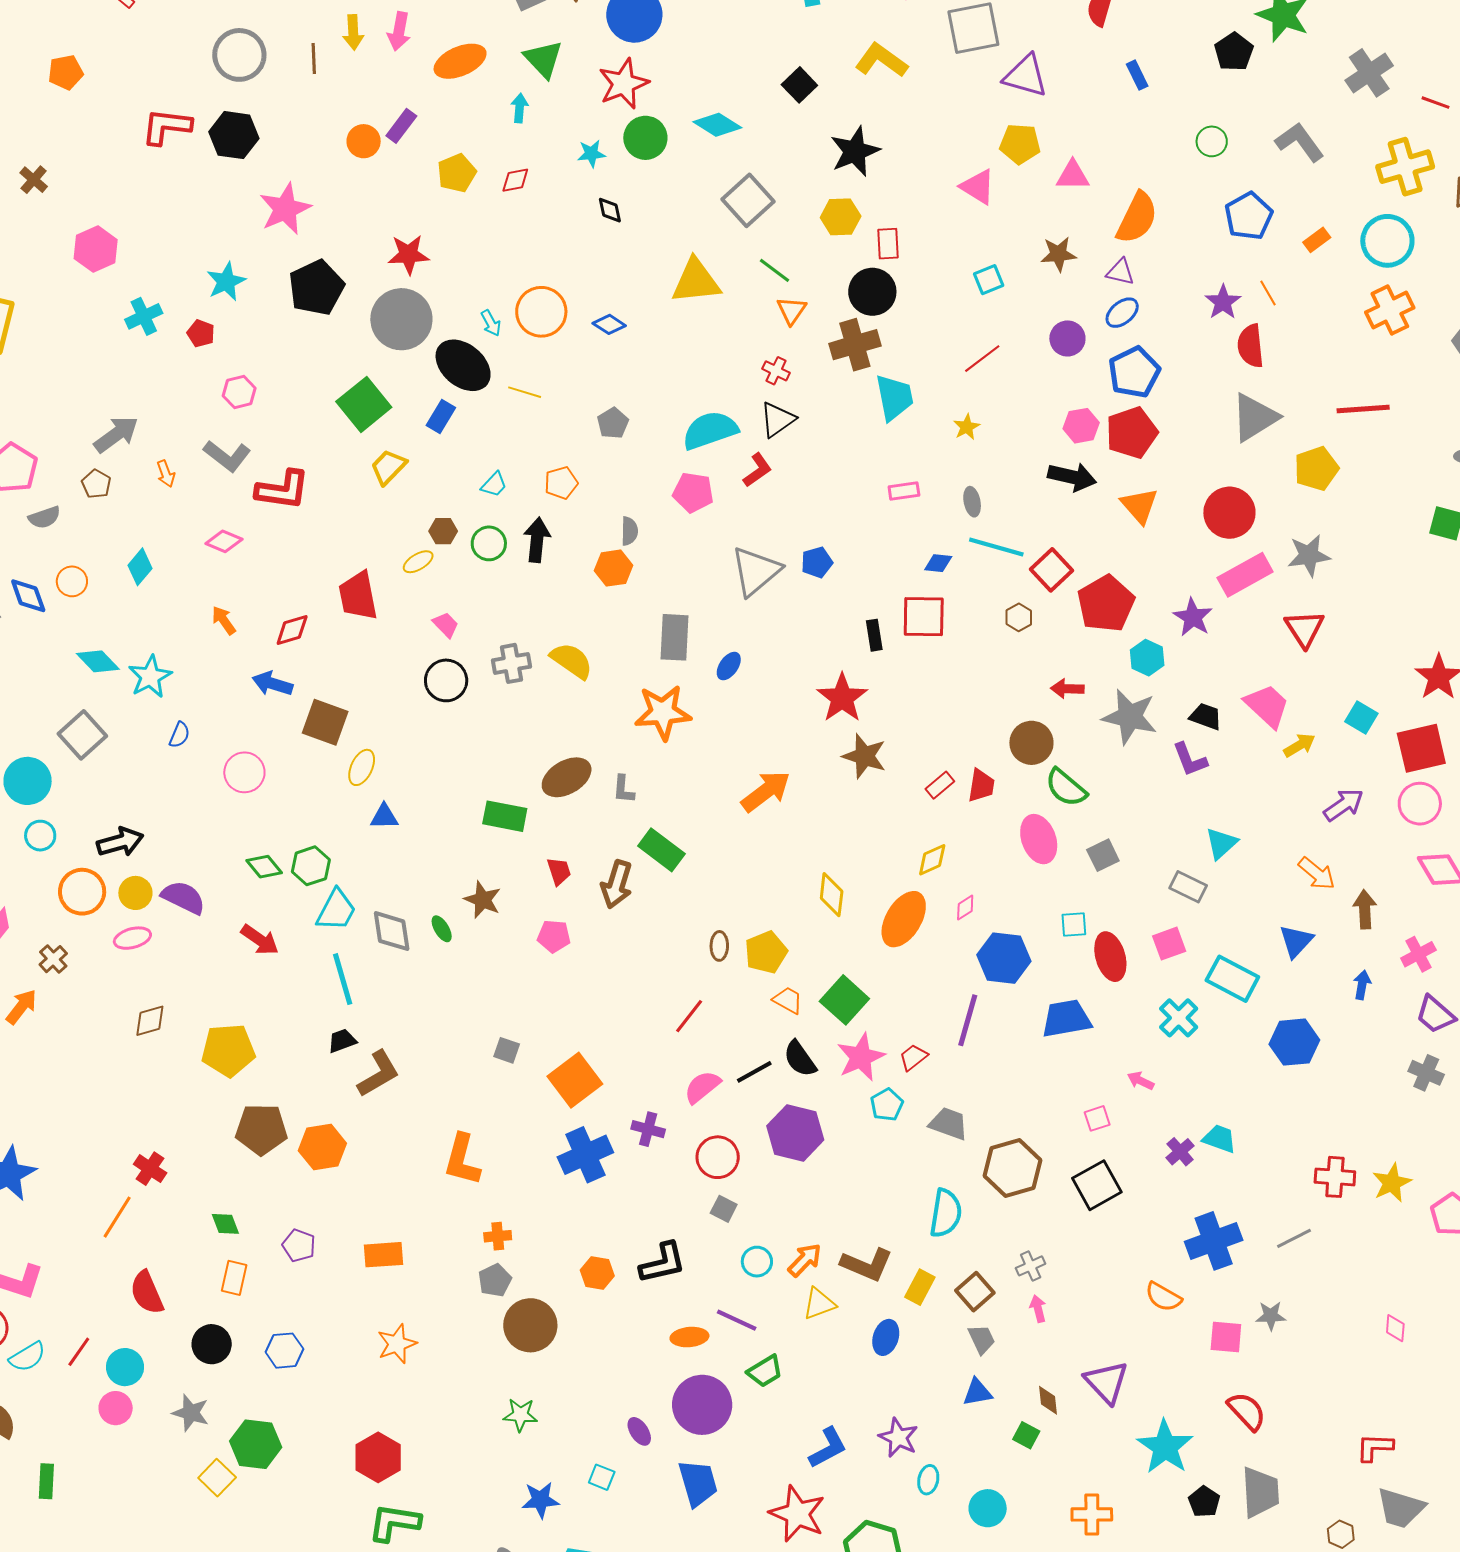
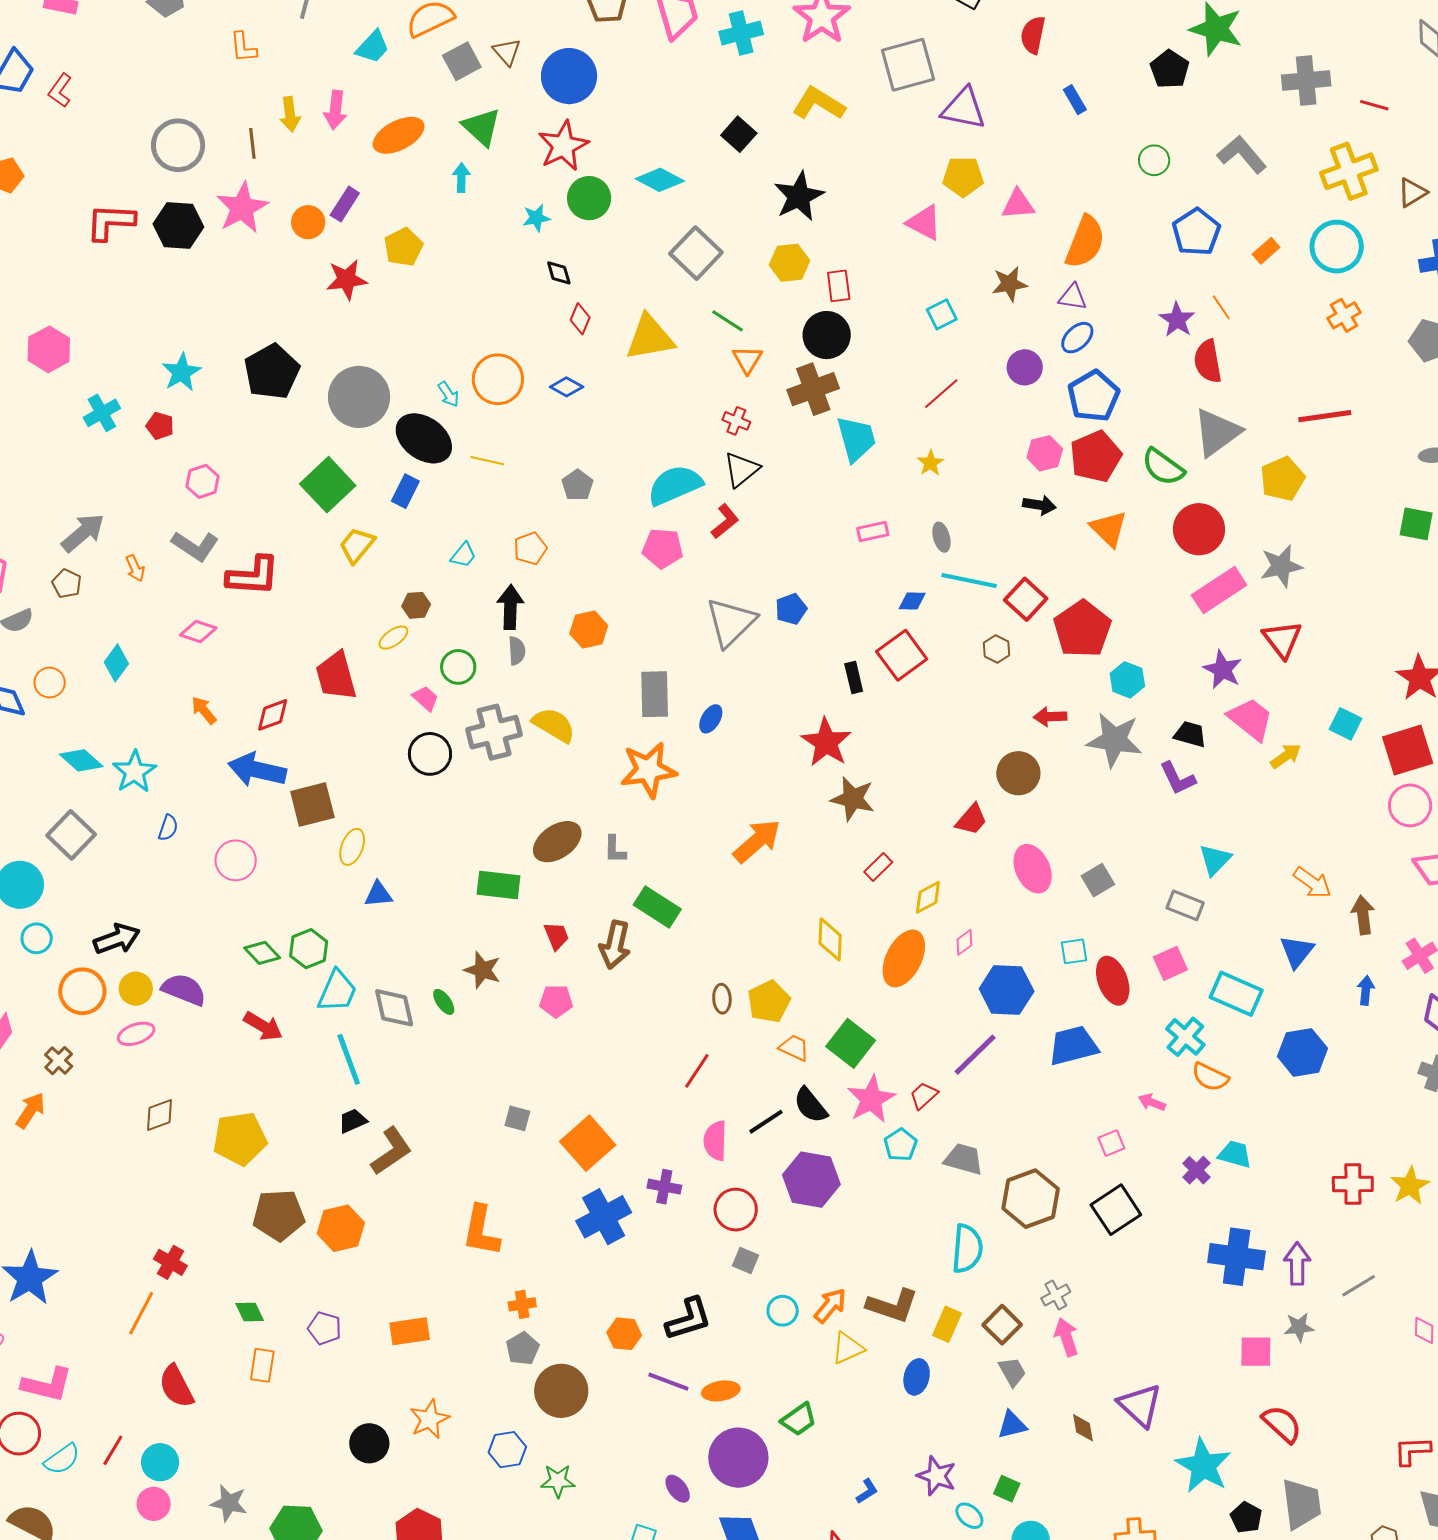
gray cross: (1369, 73) -> (1306, 80), turned 33
red diamond: (515, 180) -> (580, 319), moved, turned -52
pink star: (285, 209) -> (242, 208), moved
red star: (409, 255) -> (347, 280), moved
orange cross: (1390, 310) -> (1344, 315), size x0.7
black arrow: (1072, 477) -> (1039, 505), size x0.7
gray semicircle: (629, 531) -> (517, 651), moved
green circle: (489, 543) -> (458, 667), moved
red square: (924, 617) -> (902, 655), turned -33
purple star: (1193, 617) -> (1223, 670), moved
gray cross: (512, 663) -> (494, 732), size x1.4
blue arrow: (273, 684) -> (257, 770), size x1.4
brown square: (325, 722) -> (312, 804), turned -30
red rectangle: (940, 785) -> (878, 867), moved
red trapezoid: (981, 786) -> (971, 820), turned 36
green semicircle: (1066, 788) -> (1163, 467), moved
purple arrow: (1344, 805) -> (1297, 1264), moved, turned -51
purple line: (968, 1020) -> (975, 1055), turned 34
pink semicircle: (702, 1087) -> (715, 1141), turned -45
gray line: (1294, 1238) -> (1359, 1286), moved
blue cross: (1214, 1241) -> (1237, 1257), turned 32
orange semicircle: (1163, 1297) -> (1210, 1077), moved
pink arrow: (1038, 1309) -> (1066, 1337), size x1.4
purple line: (737, 1320) -> (668, 1382), moved
black circle: (212, 1344) -> (369, 1443), moved
blue hexagon: (284, 1351) -> (507, 1450), moved
green square: (1026, 1435) -> (1007, 1489), moved
blue L-shape: (828, 1448) -> (867, 1491), size x0.6
cyan ellipse: (928, 1480) -> (969, 1516), turned -56

